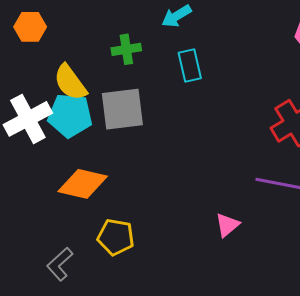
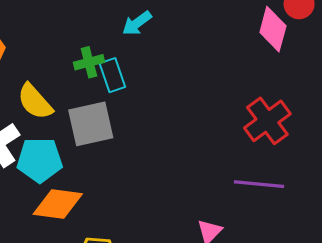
cyan rectangle: (190, 66) -> (112, 75), moved
cyan pentagon: (70, 115) -> (40, 160), moved

